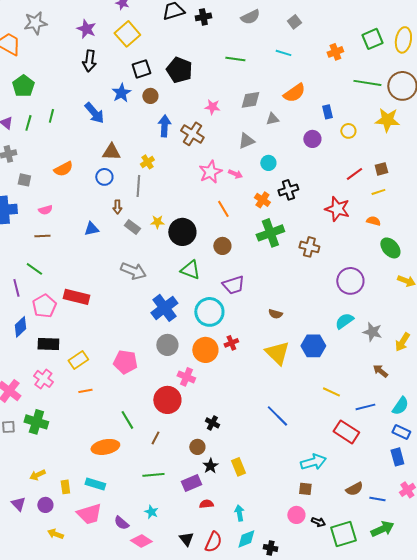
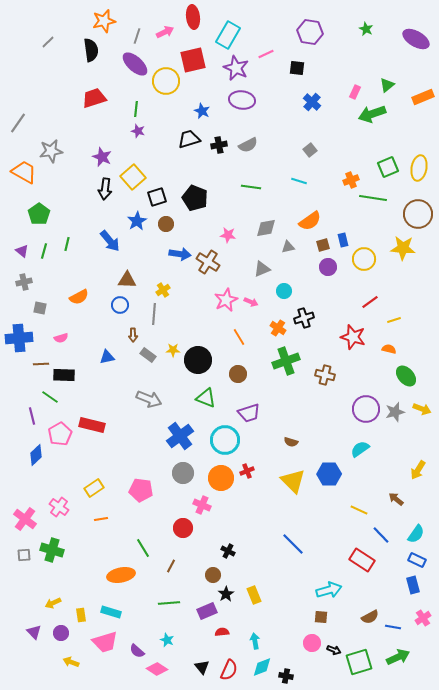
gray semicircle: (250, 17) -> (248, 145), moved
yellow square: (127, 34) -> (133, 177), moved
green line: (367, 83) -> (373, 198), moved
blue arrow: (164, 126) -> (180, 254), turned 95
yellow circle: (348, 131) -> (364, 259), size x1.5
brown square: (381, 169) -> (323, 245), moved
brown line: (42, 236) -> (41, 364), moved
gray star: (372, 332) -> (395, 412), moved, turned -30
black rectangle: (48, 344) -> (64, 375), moved
yellow line: (331, 392) -> (359, 510), moved
red circle: (167, 400) -> (183, 528), size x0.7
blue line: (365, 407) -> (381, 535), turned 60

